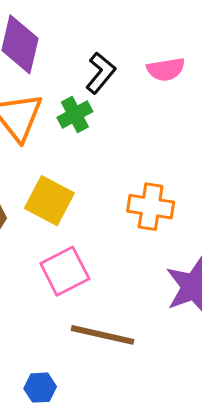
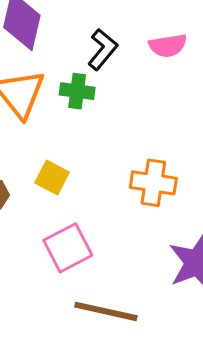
green cross: (75, 114) -> (77, 91), turned 36
yellow square: (49, 201) -> (52, 177), size x0.7

